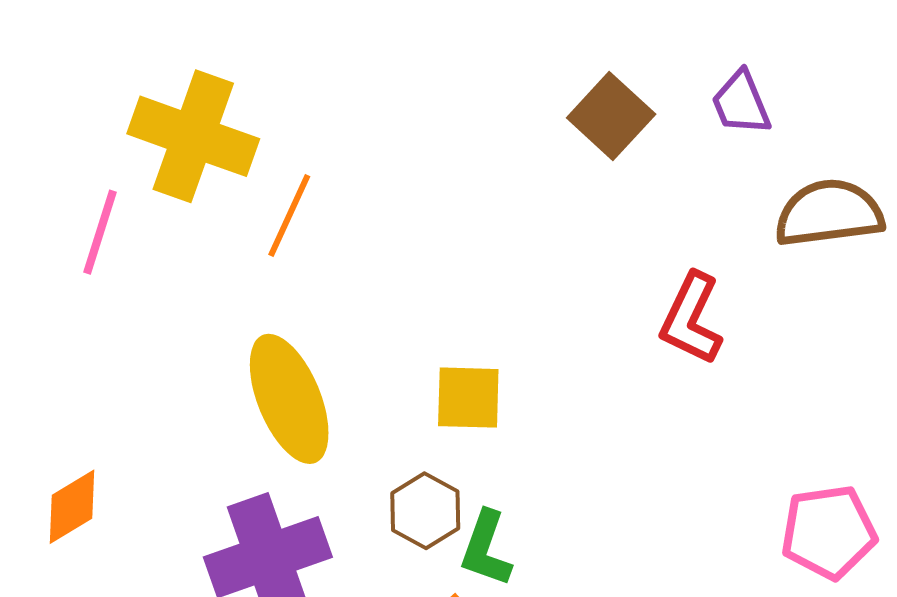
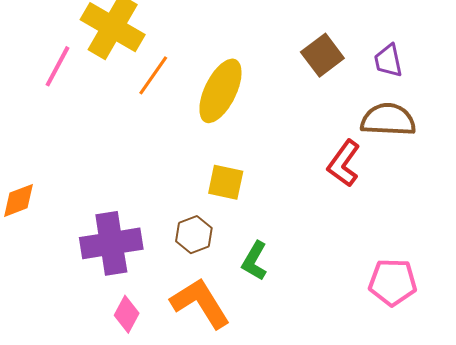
brown semicircle: (829, 213) -> (388, 120), moved
yellow ellipse: (289, 399) -> (220, 91), moved, turned 38
green L-shape: (486, 549) -> (255, 261), moved

